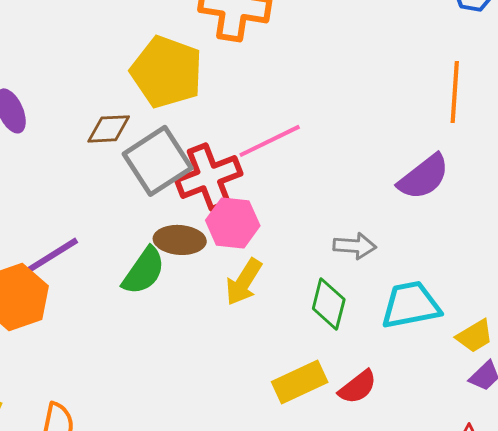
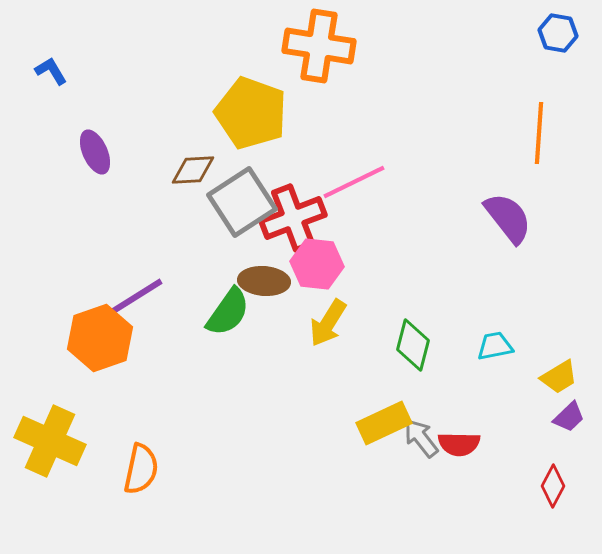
purple semicircle: (424, 177) -> (508, 218), turned -90
gray arrow: (355, 246) -> (421, 438), moved, turned -132
cyan trapezoid: (411, 305) -> (495, 346), size x0.6
red semicircle: (358, 387) -> (459, 444), moved, turned 39

